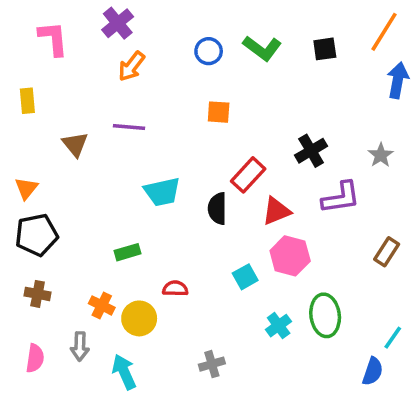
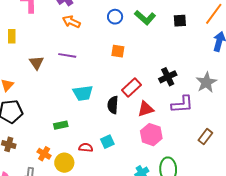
orange arrow: (131, 66) -> (71, 22), turned 72
gray star: (381, 155) -> (206, 82), size x1.5
cyan square: (245, 277) -> (107, 142), moved

